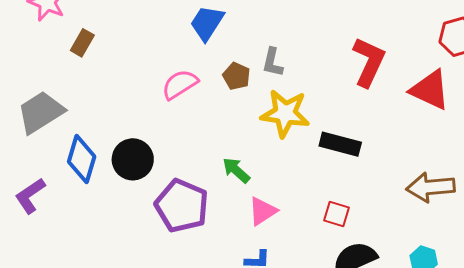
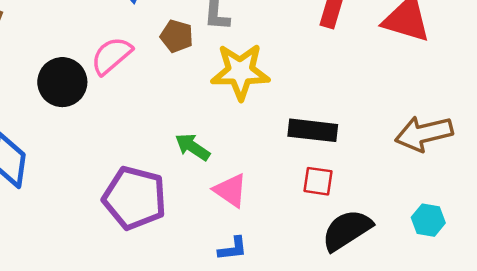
black rectangle: (340, 144) -> (313, 130), moved
black circle: (133, 159) -> (62, 82), moved
pink triangle: (263, 211) -> (231, 190), turned -44

